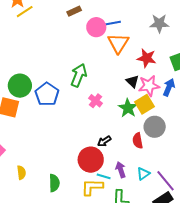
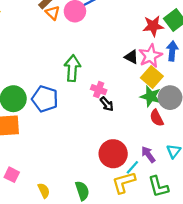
orange triangle: (118, 43) -> (53, 13), moved, size x0.6
red star: (147, 58) -> (153, 26), moved
green star: (128, 108) -> (151, 96), moved
black arrow: (104, 141) -> (107, 104), moved, turned -80
cyan line: (104, 176) -> (132, 167), turned -48

